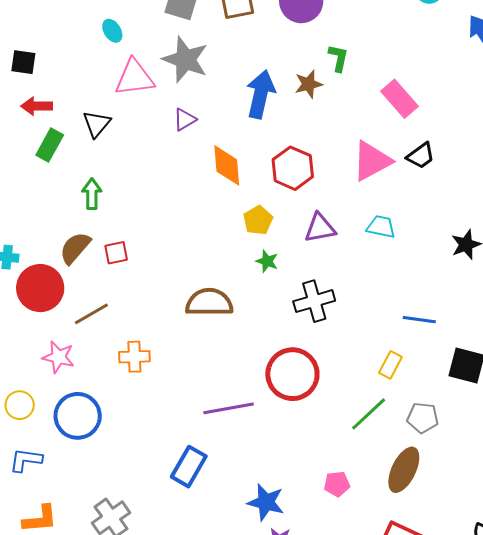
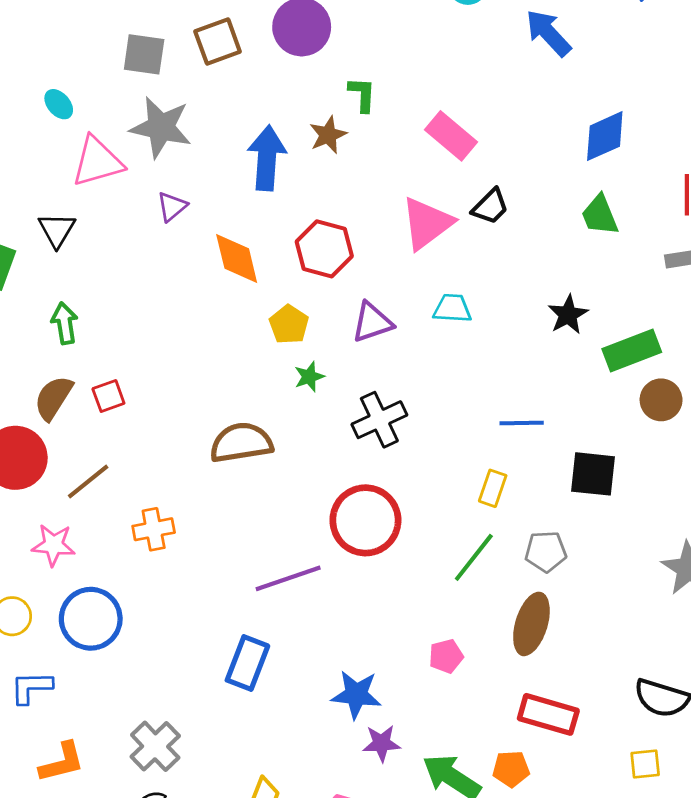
green star: (267, 261) -> (309, 377), turned -30

